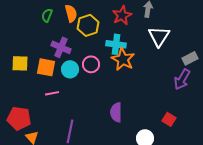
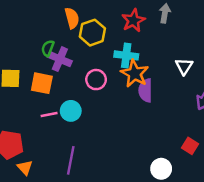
green semicircle: (47, 15) -> (48, 48), moved
white triangle: (159, 36) -> (184, 66), moved, size x0.7
cyan circle: (70, 69) -> (71, 111), moved
purple semicircle: (116, 112) -> (145, 90), moved

